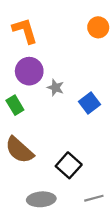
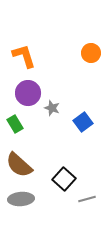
gray line: (94, 198) -> (87, 199), moved
gray ellipse: (41, 199) -> (21, 199), moved

